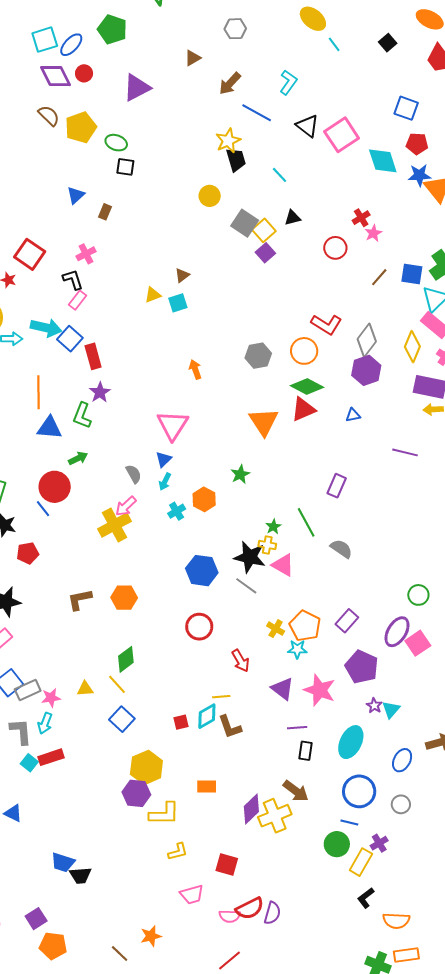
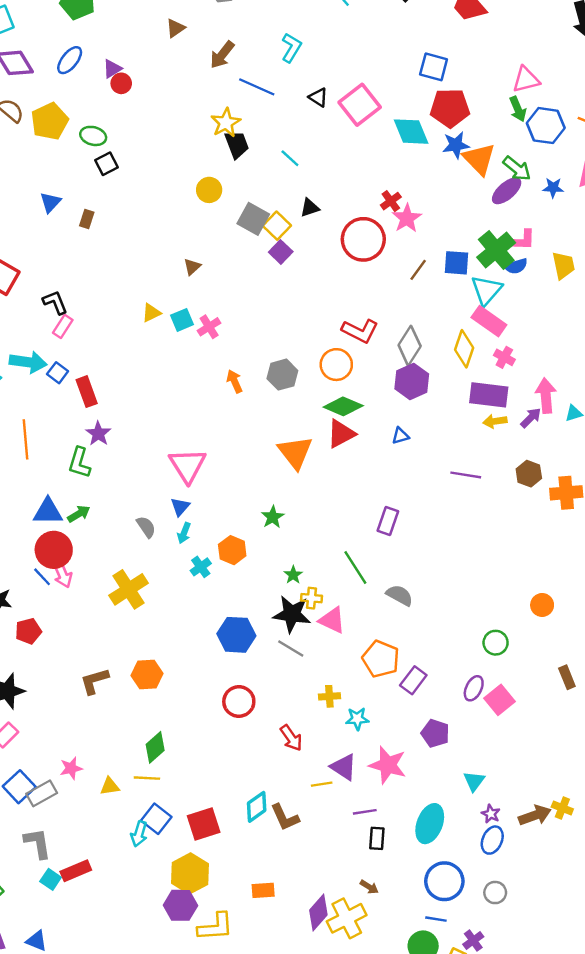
blue ellipse: (71, 45) -> (70, 60), moved
red circle: (84, 73) -> (121, 83), moved
purple triangle: (137, 88) -> (112, 69), size x0.6
black triangle: (307, 126) -> (318, 97), size x0.7
red pentagon: (417, 144) -> (450, 108), size x1.5
black square: (125, 167) -> (106, 164), turned -30
pink star: (373, 233) -> (407, 218), size x1.4
red circle: (335, 248) -> (363, 239), size x1.6
pink cross: (86, 254) -> (209, 327), moved
brown triangle: (182, 275) -> (192, 267), moved
blue square: (70, 339) -> (58, 373), size x0.7
orange arrow: (195, 369) -> (235, 381), moved
blue triangle: (49, 428) -> (48, 512), moved
pink arrow: (126, 506) -> (62, 574), moved, turned -65
green star: (273, 527) -> (293, 575), moved
orange pentagon: (305, 626) -> (381, 659), moved
yellow cross: (276, 629) -> (329, 696), turned -30
purple ellipse: (397, 632) -> (474, 688), size x0.7
purple pentagon: (362, 667) -> (435, 733), size x0.7
yellow line: (117, 684) -> (147, 778), turned -40
yellow line: (221, 697) -> (322, 784), moved
pink star: (51, 698) -> (71, 768), moved
purple star: (374, 706) -> (491, 814), moved
red square: (181, 722) -> (204, 824), moved, size x1.8
cyan arrow: (45, 723) -> (139, 834), moved
brown arrow: (296, 791) -> (369, 887), size x0.6

